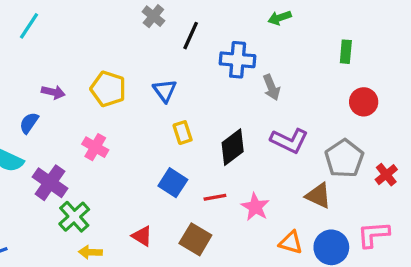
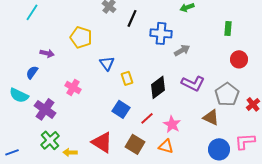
gray arrow: (271, 87) -> (182, 50), turned -98
yellow pentagon: (108, 89) -> (81, 37), moved
blue triangle: (165, 91) -> (107, 63), moved
red line: (215, 197) -> (147, 118), turned -32
green cross: (74, 217) -> (50, 140), moved
red triangle: (142, 236) -> (102, 142), size x1.6
orange triangle: (291, 242) -> (166, 146), moved

